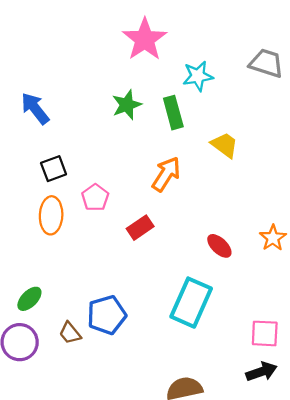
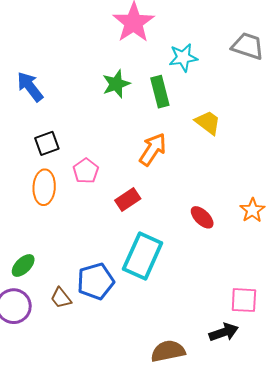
cyan rectangle: (191, 303) -> (143, 256), moved
black arrow: (261, 372) -> (224, 332), moved

